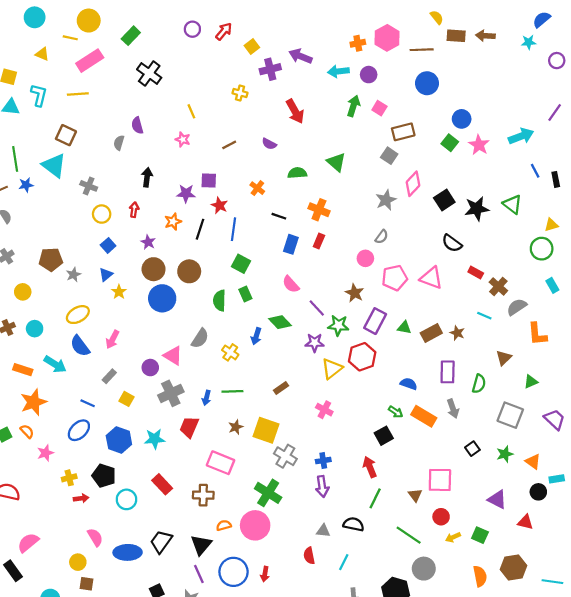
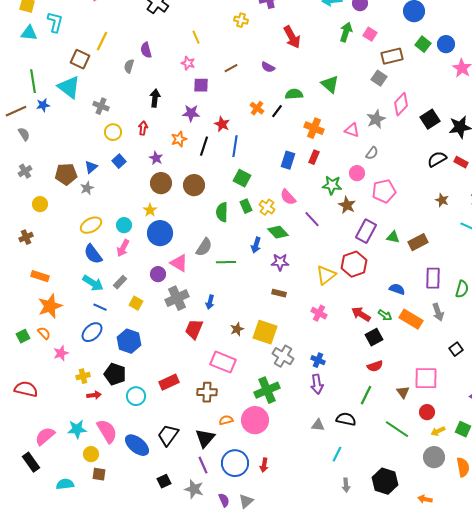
yellow line: (78, 94) -> (102, 41), moved, turned -60
green square: (450, 143) -> (423, 44), moved
purple square: (209, 181) -> (201, 85), moved
black line: (279, 216) -> (277, 111), moved, turned -72
black semicircle: (452, 243) -> (437, 159), turned 114
red rectangle: (476, 272) -> (461, 162), moved
blue triangle: (106, 275) -> (91, 167), moved
pink triangle: (431, 278) -> (352, 130), moved, size x0.7
yellow star: (119, 292) -> (150, 210), moved
blue circle: (162, 298) -> (160, 233), moved
green star: (338, 325) -> (332, 185), moved
cyan circle: (35, 329) -> (124, 225), moved
brown star: (457, 333) -> (442, 200), moved
purple star: (315, 343) -> (280, 262), moved
yellow cross: (230, 352) -> (267, 207), moved
cyan arrow: (55, 364) -> (93, 283), moved
brown rectangle: (281, 388) -> (279, 293), turned 48
green line: (232, 391) -> (226, 262), moved
cyan star: (155, 439) -> (77, 429), moved
blue cross: (323, 461) -> (318, 360), turned 32
red arrow: (370, 467) -> (361, 314), moved, turned -36
red rectangle: (162, 484) -> (169, 382), turned -72
green cross: (268, 493) -> (267, 390), turned 35
pink semicircle: (95, 537) -> (107, 431), size x1.4
blue ellipse: (128, 552) -> (137, 445), turned 40
red semicircle: (309, 556) -> (375, 366), moved, turned -98
gray circle: (424, 569) -> (434, 457), moved

